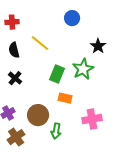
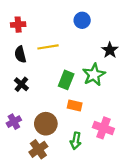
yellow line: (40, 43) -> (48, 47), turned -48
pink cross: (92, 119) -> (103, 128), turned 30
green arrow: (56, 131) -> (76, 141), moved
brown cross: (16, 137) -> (38, 149), moved

